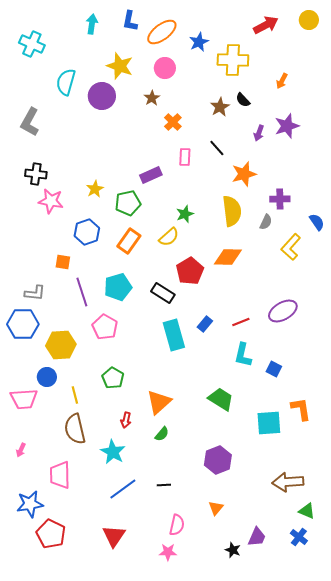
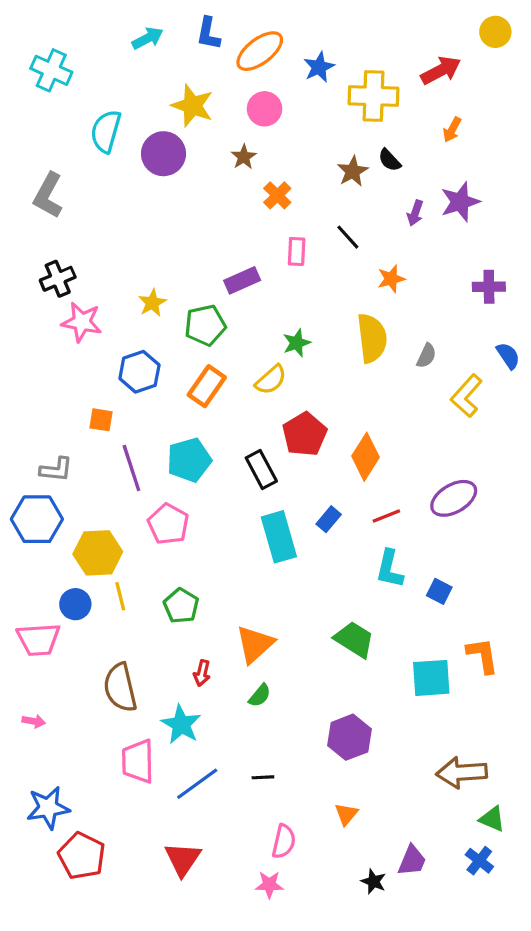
cyan arrow: (92, 24) -> (147, 38), turned 54
red arrow: (266, 25) -> (441, 70), moved
black cross: (36, 174) -> (58, 279), turned -30
orange star: (244, 174) -> (391, 279), size x0.7
purple cross: (280, 199) -> (489, 287), moved
orange diamond: (228, 257) -> (366, 457), moved, turned -60
black rectangle: (163, 293) -> (261, 470), turned 30
yellow line: (75, 395) -> (120, 596), moved
pink arrow: (21, 450) -> (34, 721), turned -104
pink trapezoid: (60, 475) -> (138, 761), moved

